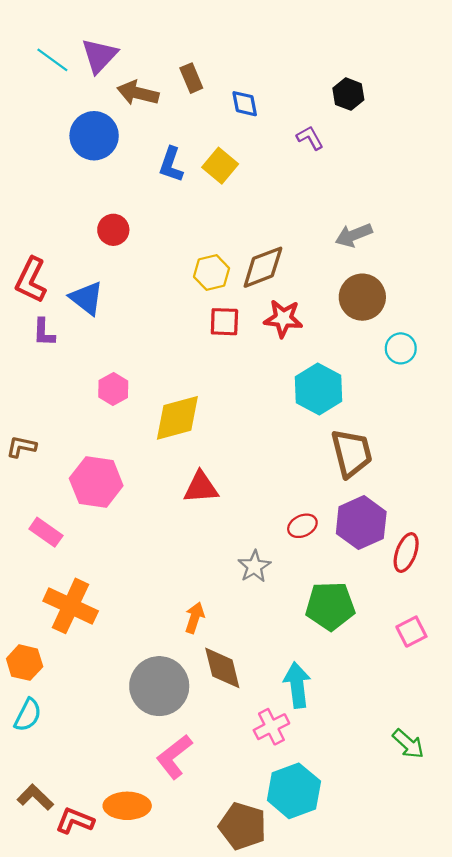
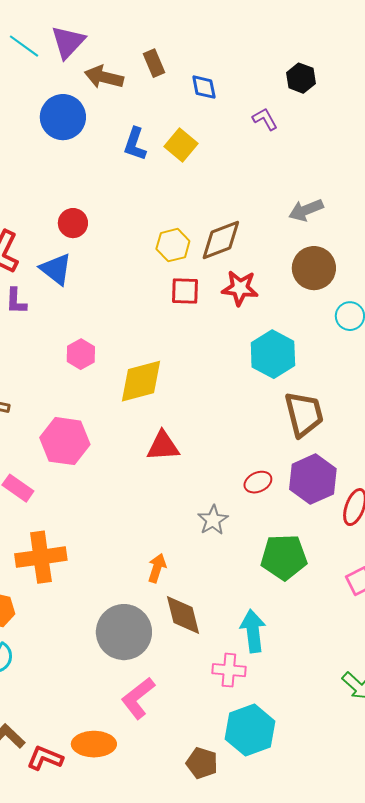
red circle: (113, 230) -> (73, 223), moved
orange cross: (71, 606) -> (41, 557), turned -33
pink cross: (271, 727) -> (229, 670), turned 32
brown pentagon: (243, 826) -> (202, 763), size x0.7

